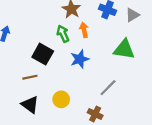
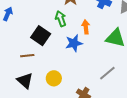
orange arrow: (84, 30) -> (86, 27), moved
gray line: (108, 88) -> (107, 73), moved

